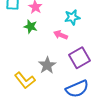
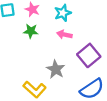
cyan star: (72, 17) -> (63, 13), moved

